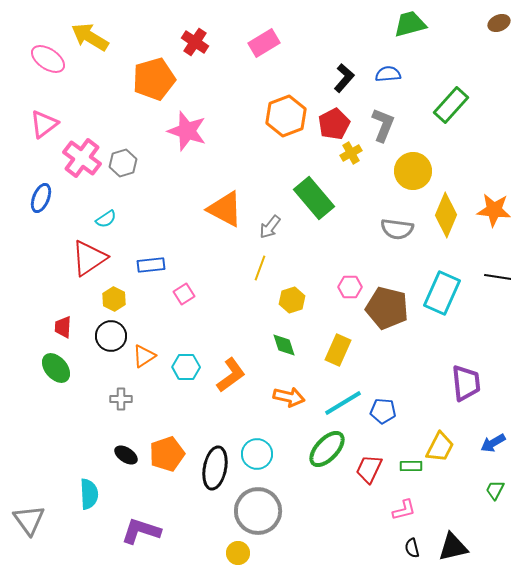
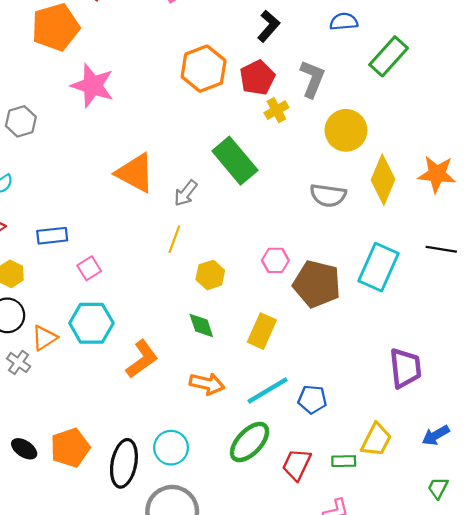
blue semicircle: (388, 74) -> (344, 22), moved
cyan hexagon: (186, 367) -> (91, 323), moved, size x1.4
gray cross: (121, 399) -> (19, 362), moved, turned 35

